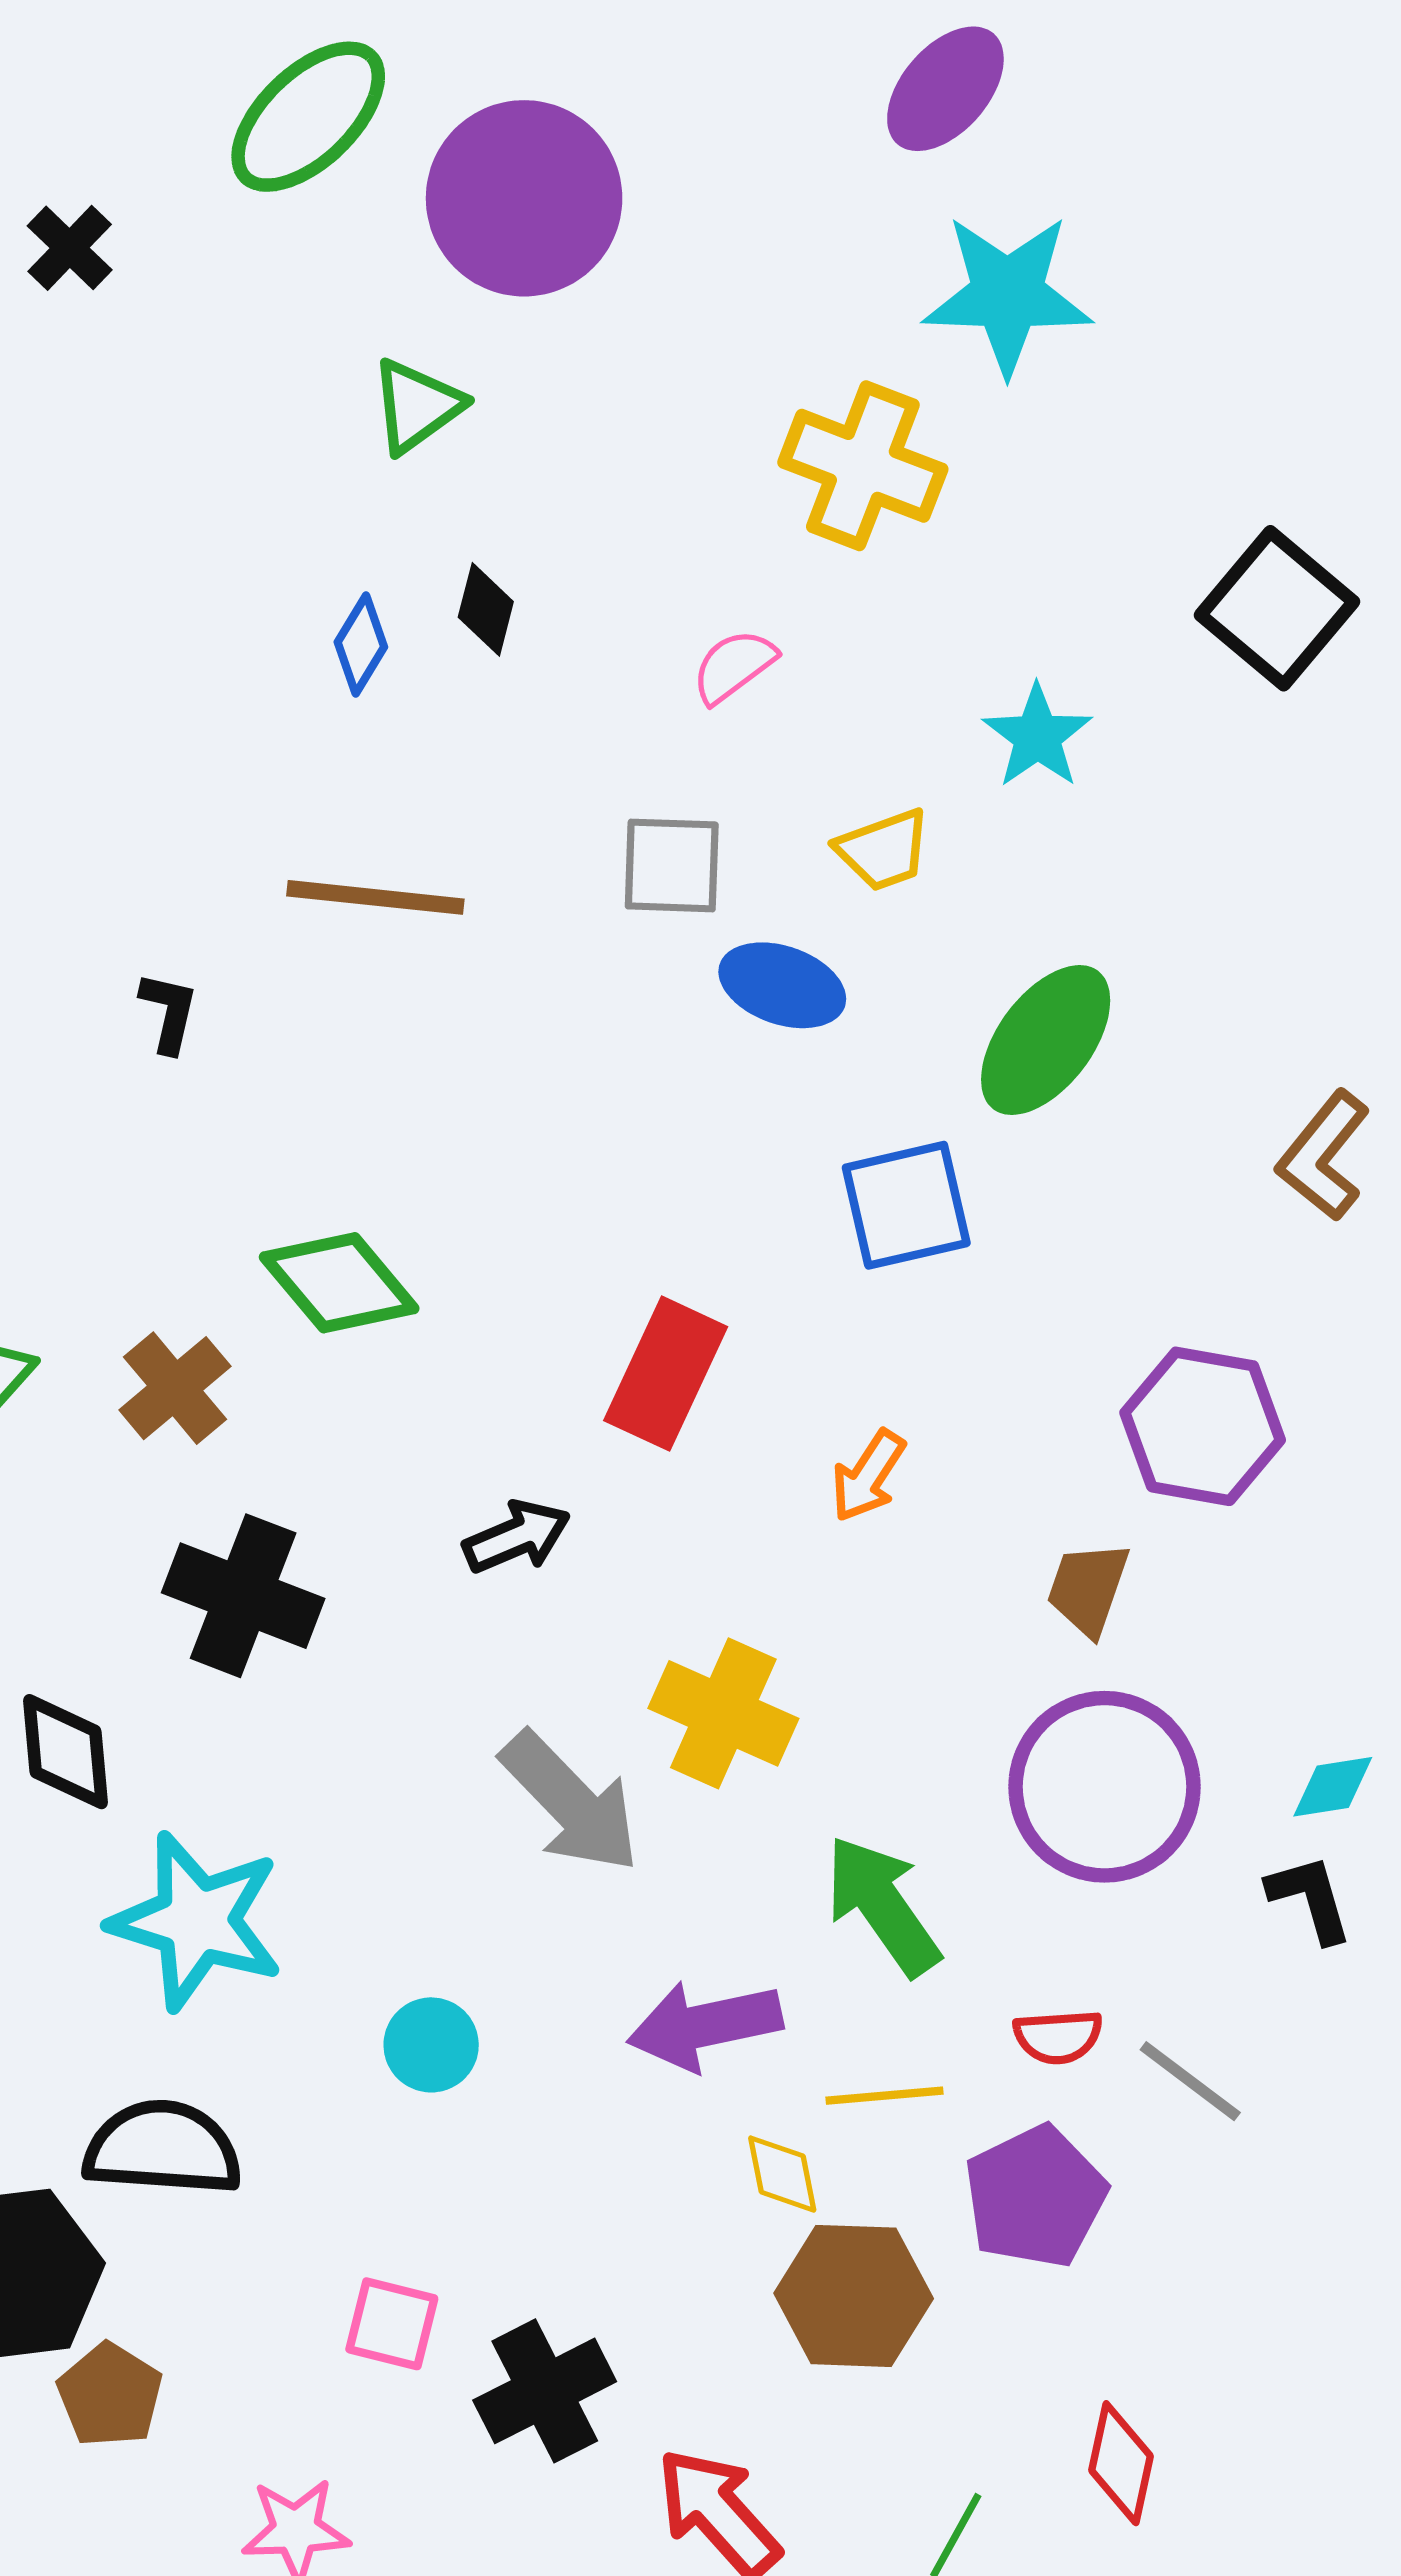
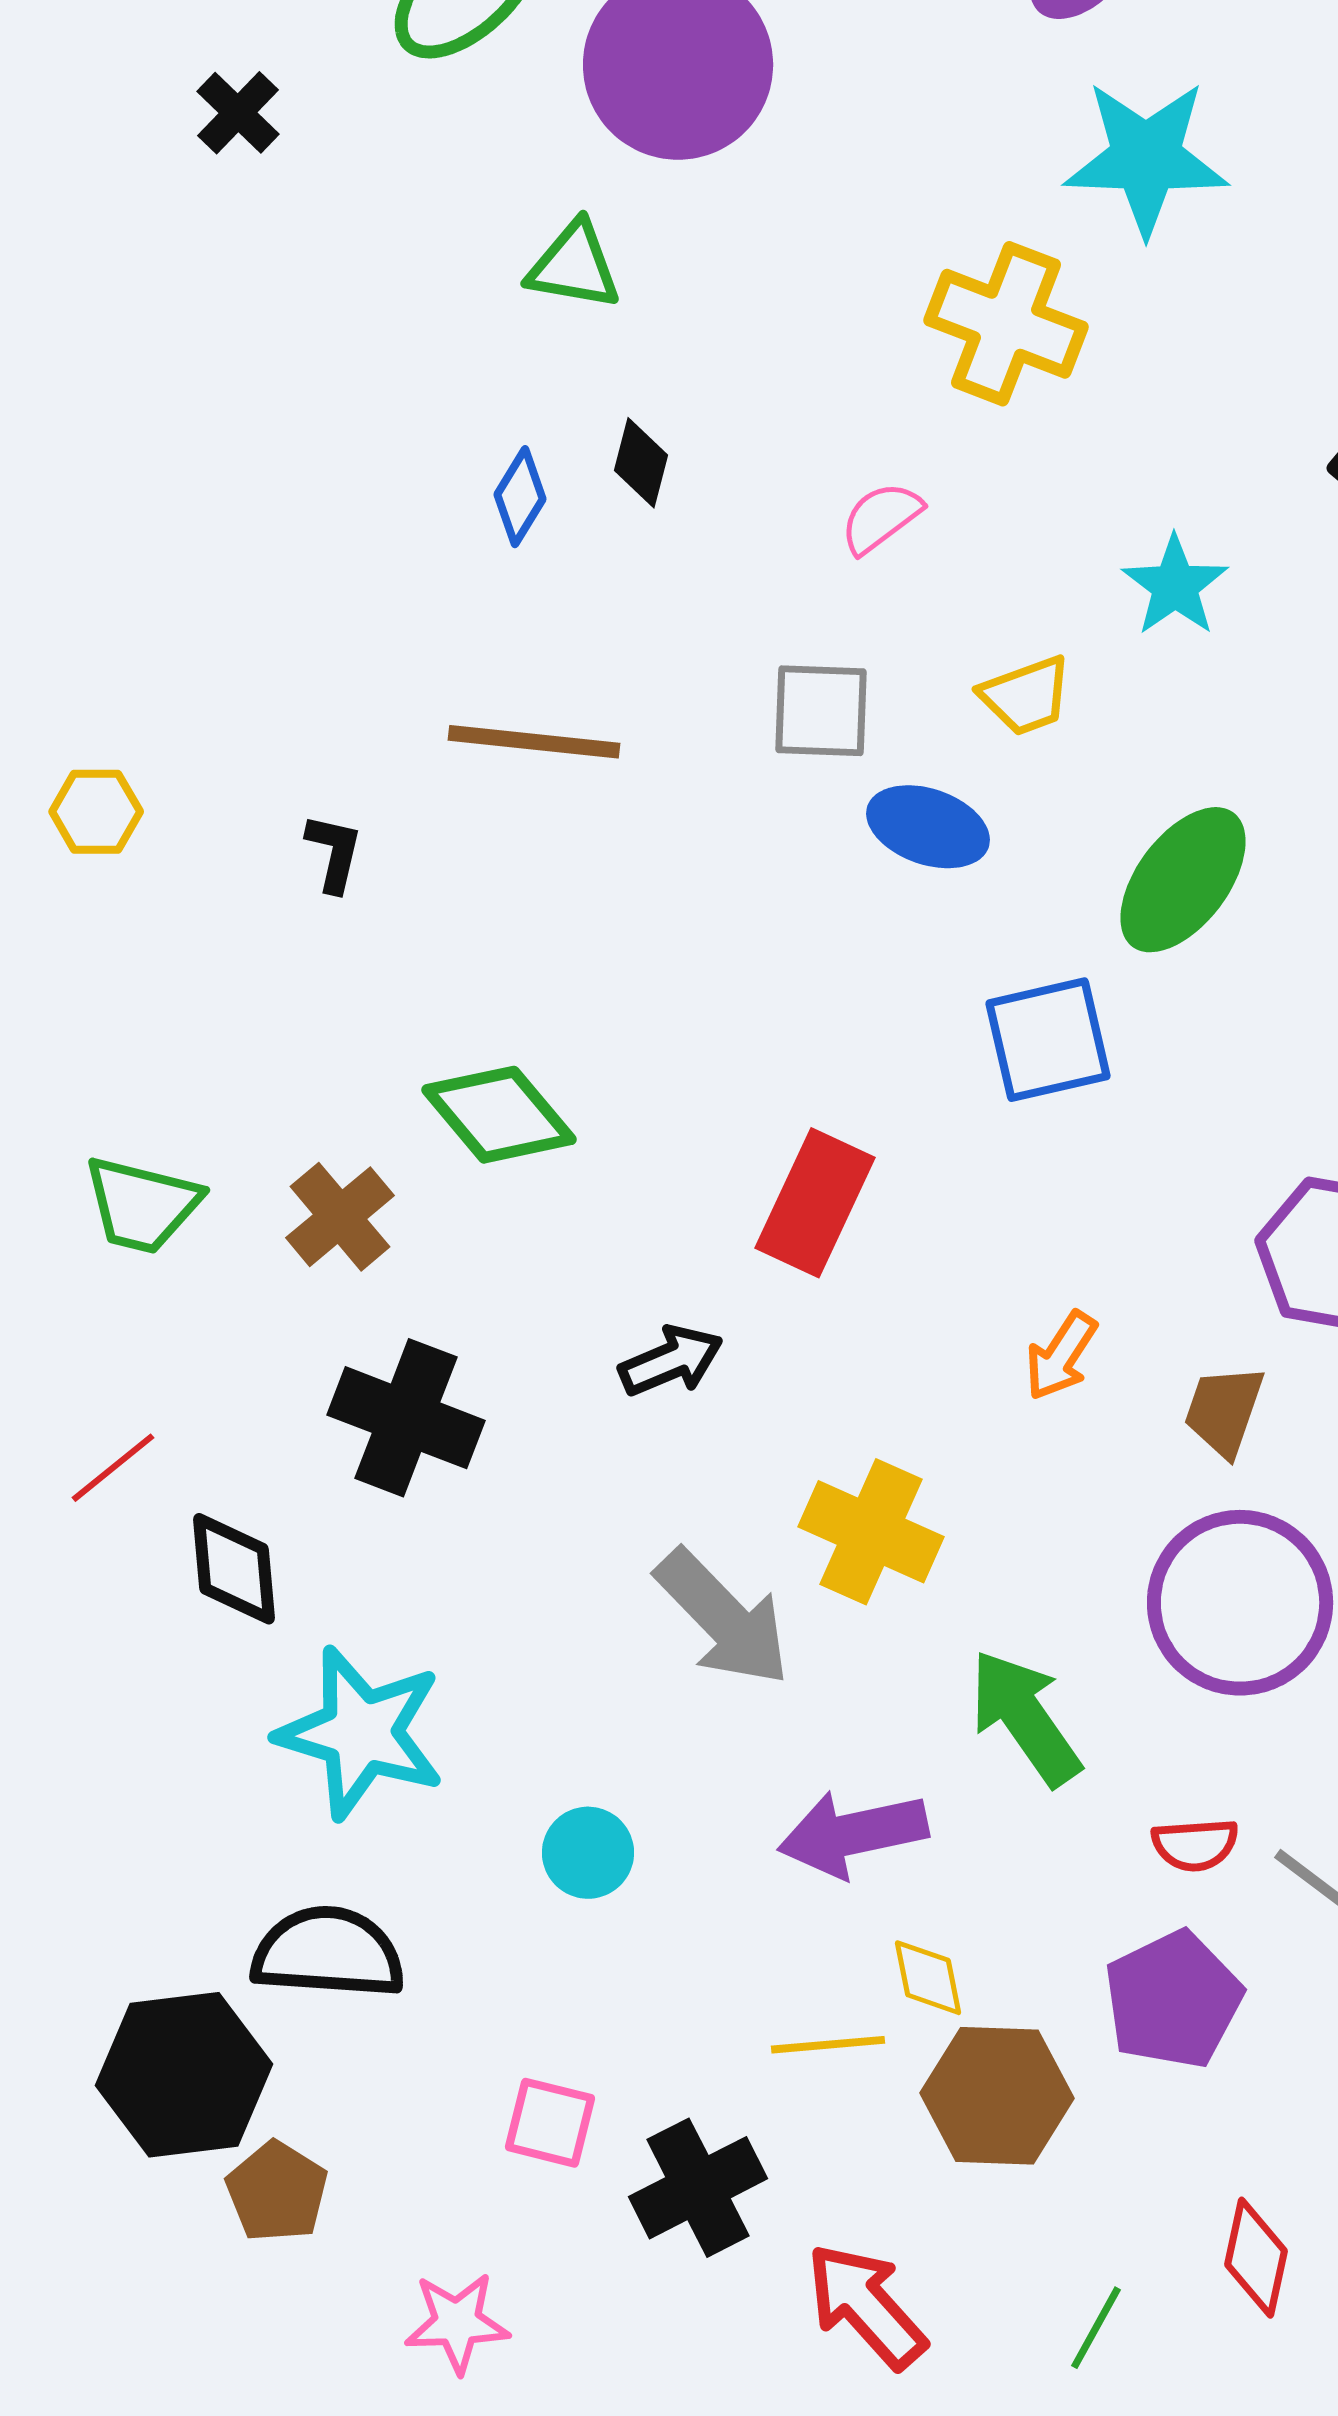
green triangle: (417, 406) -> (574, 266), turned 46
orange arrow: (868, 1476) -> (1061, 1356), moved
yellow line: (885, 2096) -> (828, 2045), moved

